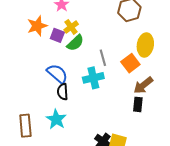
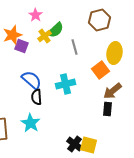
purple square: (57, 35) -> (22, 46), moved
green semicircle: (75, 43) -> (56, 30), moved
gray line: (103, 58) -> (74, 47), moved

